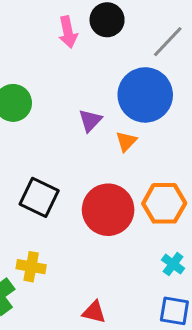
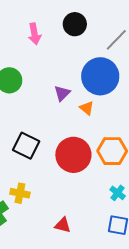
pink arrow: (68, 32) -> (34, 34), moved
orange triangle: (126, 141) -> (87, 108), turned -35

